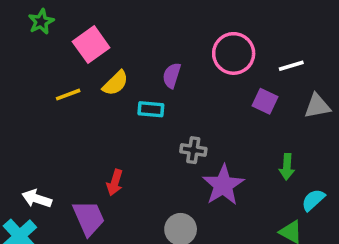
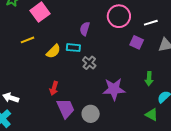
yellow semicircle: (115, 83) -> (53, 51), moved
gray cross: (193, 150) -> (89, 63), moved, turned 32
purple star: (223, 185) -> (114, 89), turned 30
purple trapezoid: (89, 218) -> (66, 108), moved

